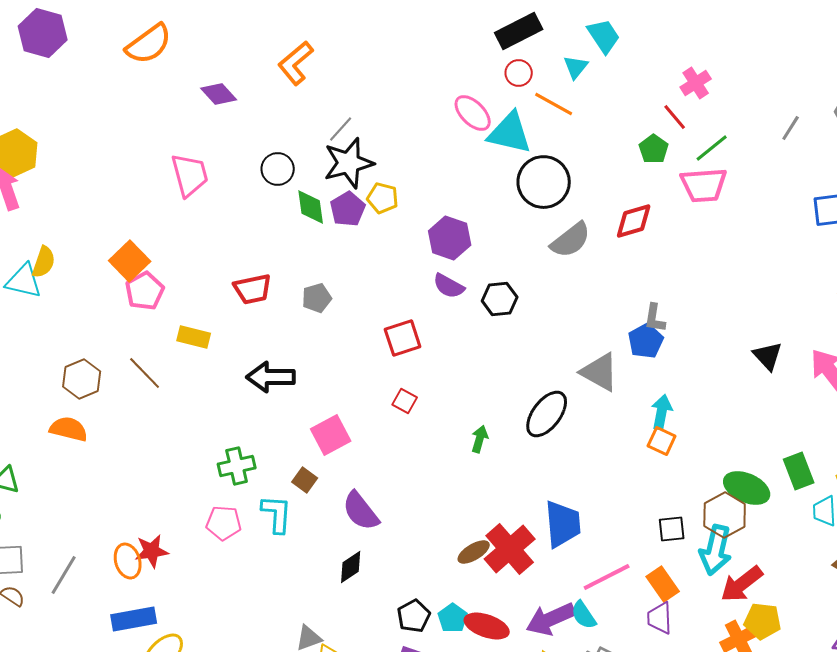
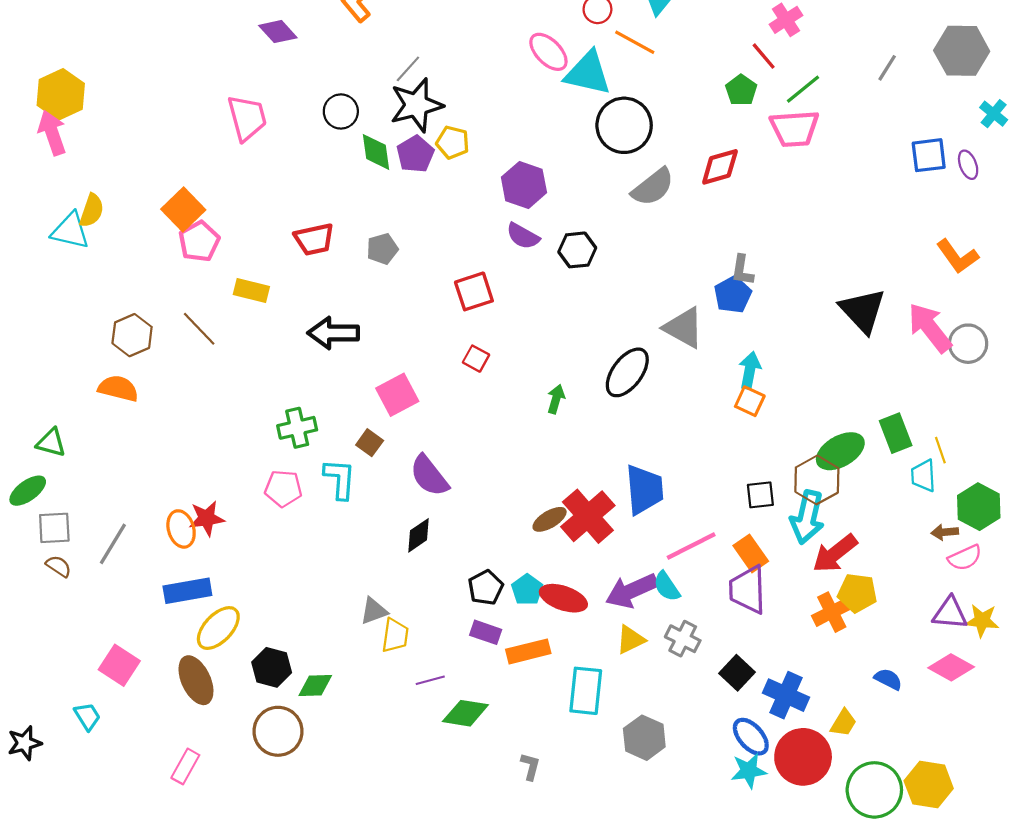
black triangle: (768, 356) -> (863, 311), size x1.5
green ellipse: (747, 488) -> (840, 451), turned -54
purple trapezoid: (660, 618) -> (748, 590), size x1.4

